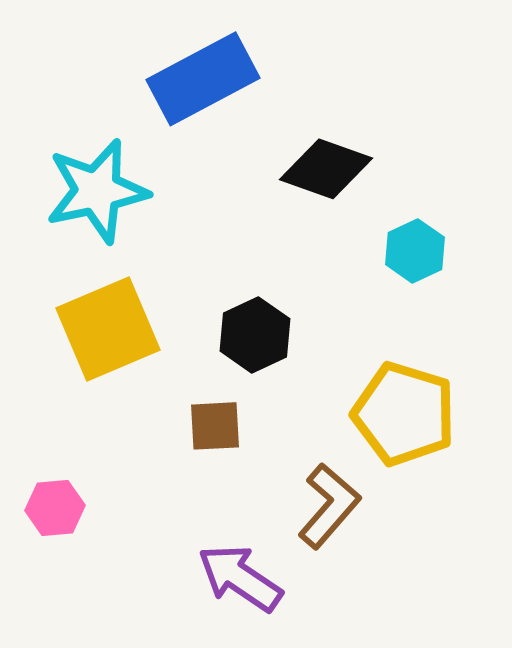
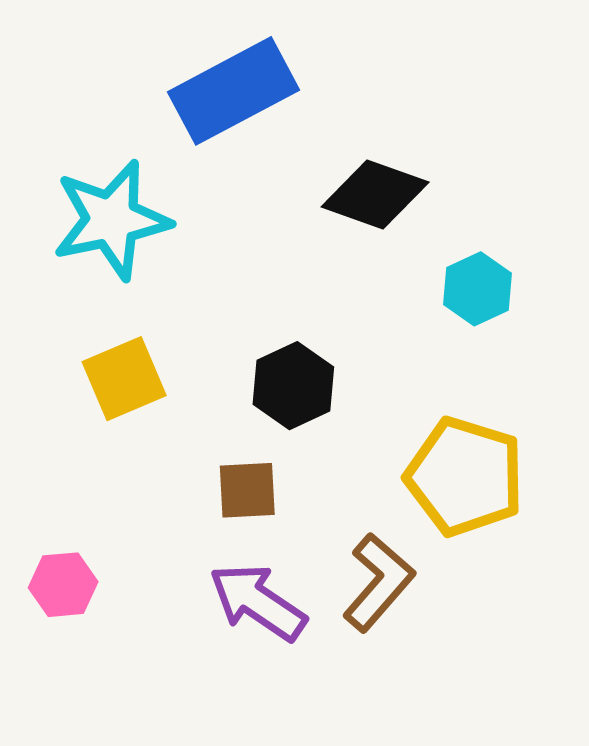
yellow square: (108, 329) -> (124, 379), size x0.7
purple arrow: (240, 578) -> (258, 602), moved

